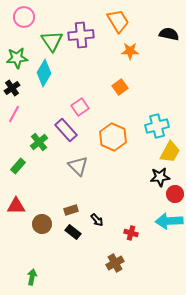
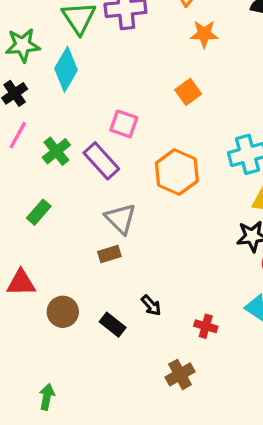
pink square: (80, 107) -> (124, 124), turned -36
green cross: (39, 142) -> (56, 151), moved
green rectangle: (18, 166) -> (39, 212), moved
brown rectangle: (71, 210) -> (109, 254), moved

